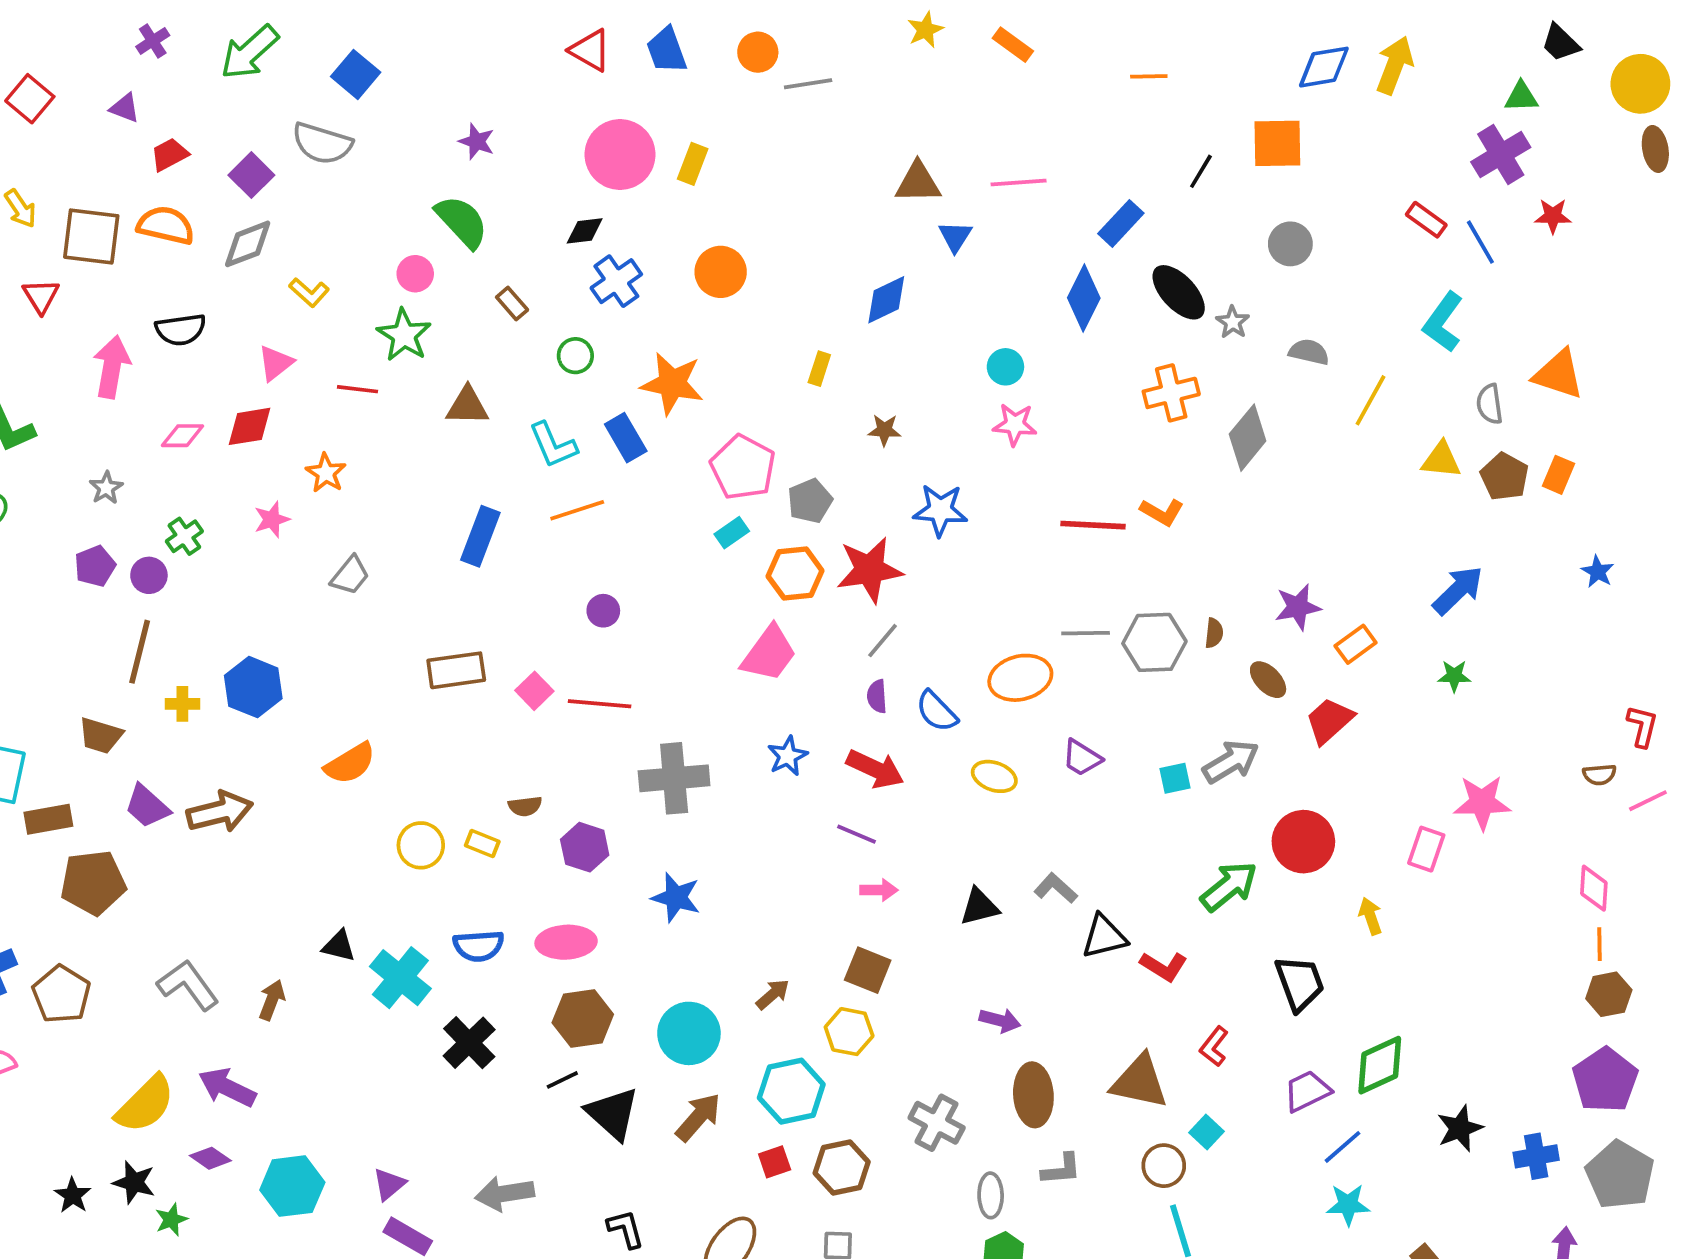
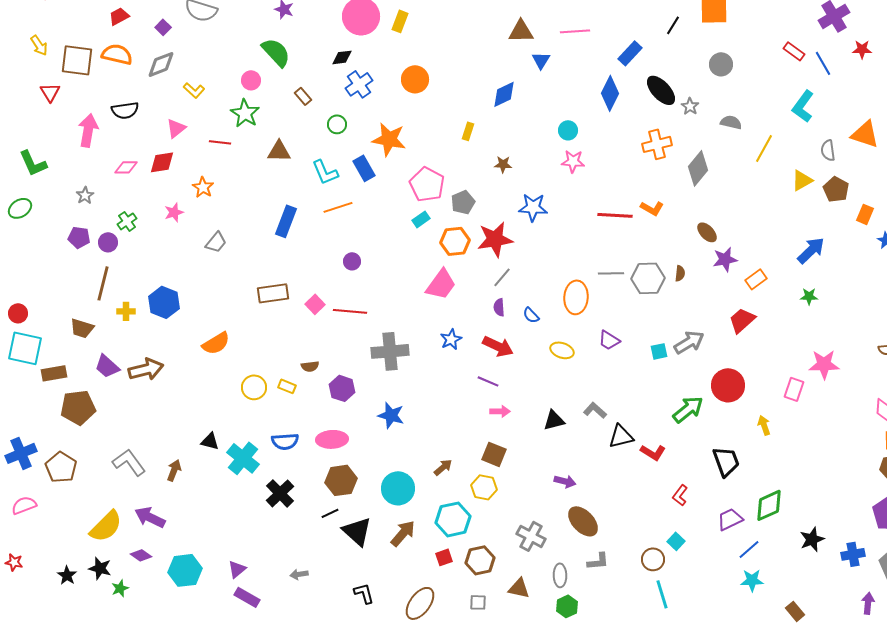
purple square: (251, 175) -> (163, 27), size x0.7
yellow triangle: (1441, 460) -> (802, 180), turned -35
orange rectangle: (1558, 475) -> (865, 214), moved
purple pentagon: (95, 566) -> (79, 237), turned 30
orange ellipse: (1020, 678) -> (576, 297), turned -72
brown ellipse: (1268, 680) -> (707, 232), moved
blue semicircle: (937, 711) -> (531, 315), size x0.7
brown triangle: (1140, 1082) -> (519, 588), moved, size x0.7
brown ellipse: (1033, 1095) -> (583, 521), turned -40
gray arrow: (505, 1194) -> (299, 574), size x0.6

